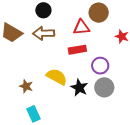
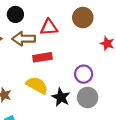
black circle: (43, 10) -> (15, 14), moved
red triangle: (81, 27) -> (49, 27), moved
red rectangle: (77, 50) -> (42, 57), moved

